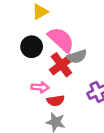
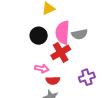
pink semicircle: (61, 39) -> (63, 32), turned -135
gray semicircle: (77, 57) -> (80, 34), moved

